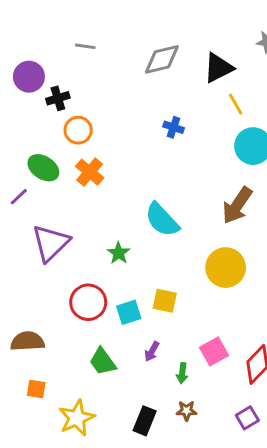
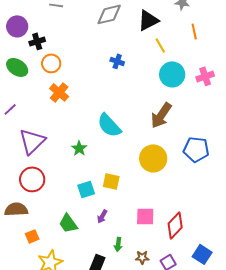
green ellipse: (43, 168) -> (17, 67), moved
red circle: (88, 302) -> (32, 179), moved
pink square: (214, 351) -> (145, 216), turned 30
green arrow: (182, 373) -> (118, 244), moved
orange square: (36, 389) -> (32, 236), moved, turned -32
brown star: (187, 411) -> (142, 257), moved

